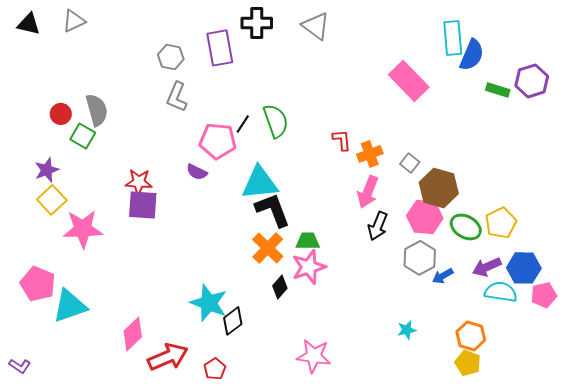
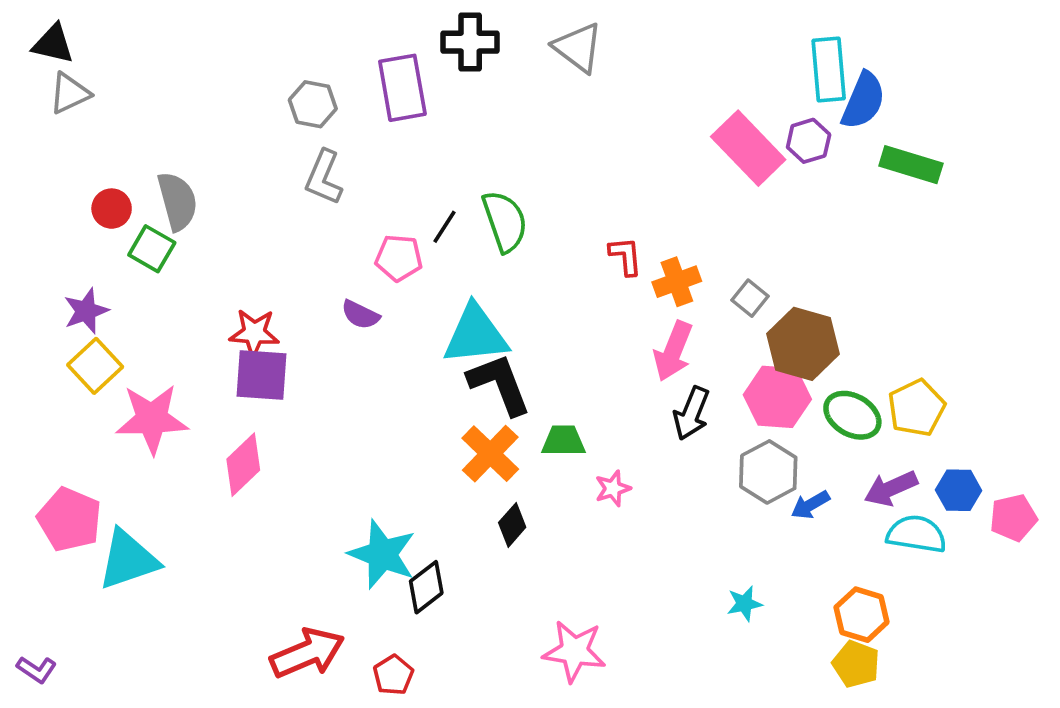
gray triangle: (74, 21) -> (70, 93), moved
purple hexagon: (532, 81) -> (809, 141), moved, size x0.7
green rectangle: (498, 90) -> (911, 165), size x1.4
pink pentagon: (218, 141) -> (399, 258), size x0.7
pink star: (309, 267) -> (613, 488), moved, size x0.6
blue hexagon: (524, 268) -> (959, 490), size x0.7
pink pentagon: (544, 295) -> (1013, 518), moved
pink diamond: (133, 334) -> (243, 465), moved

